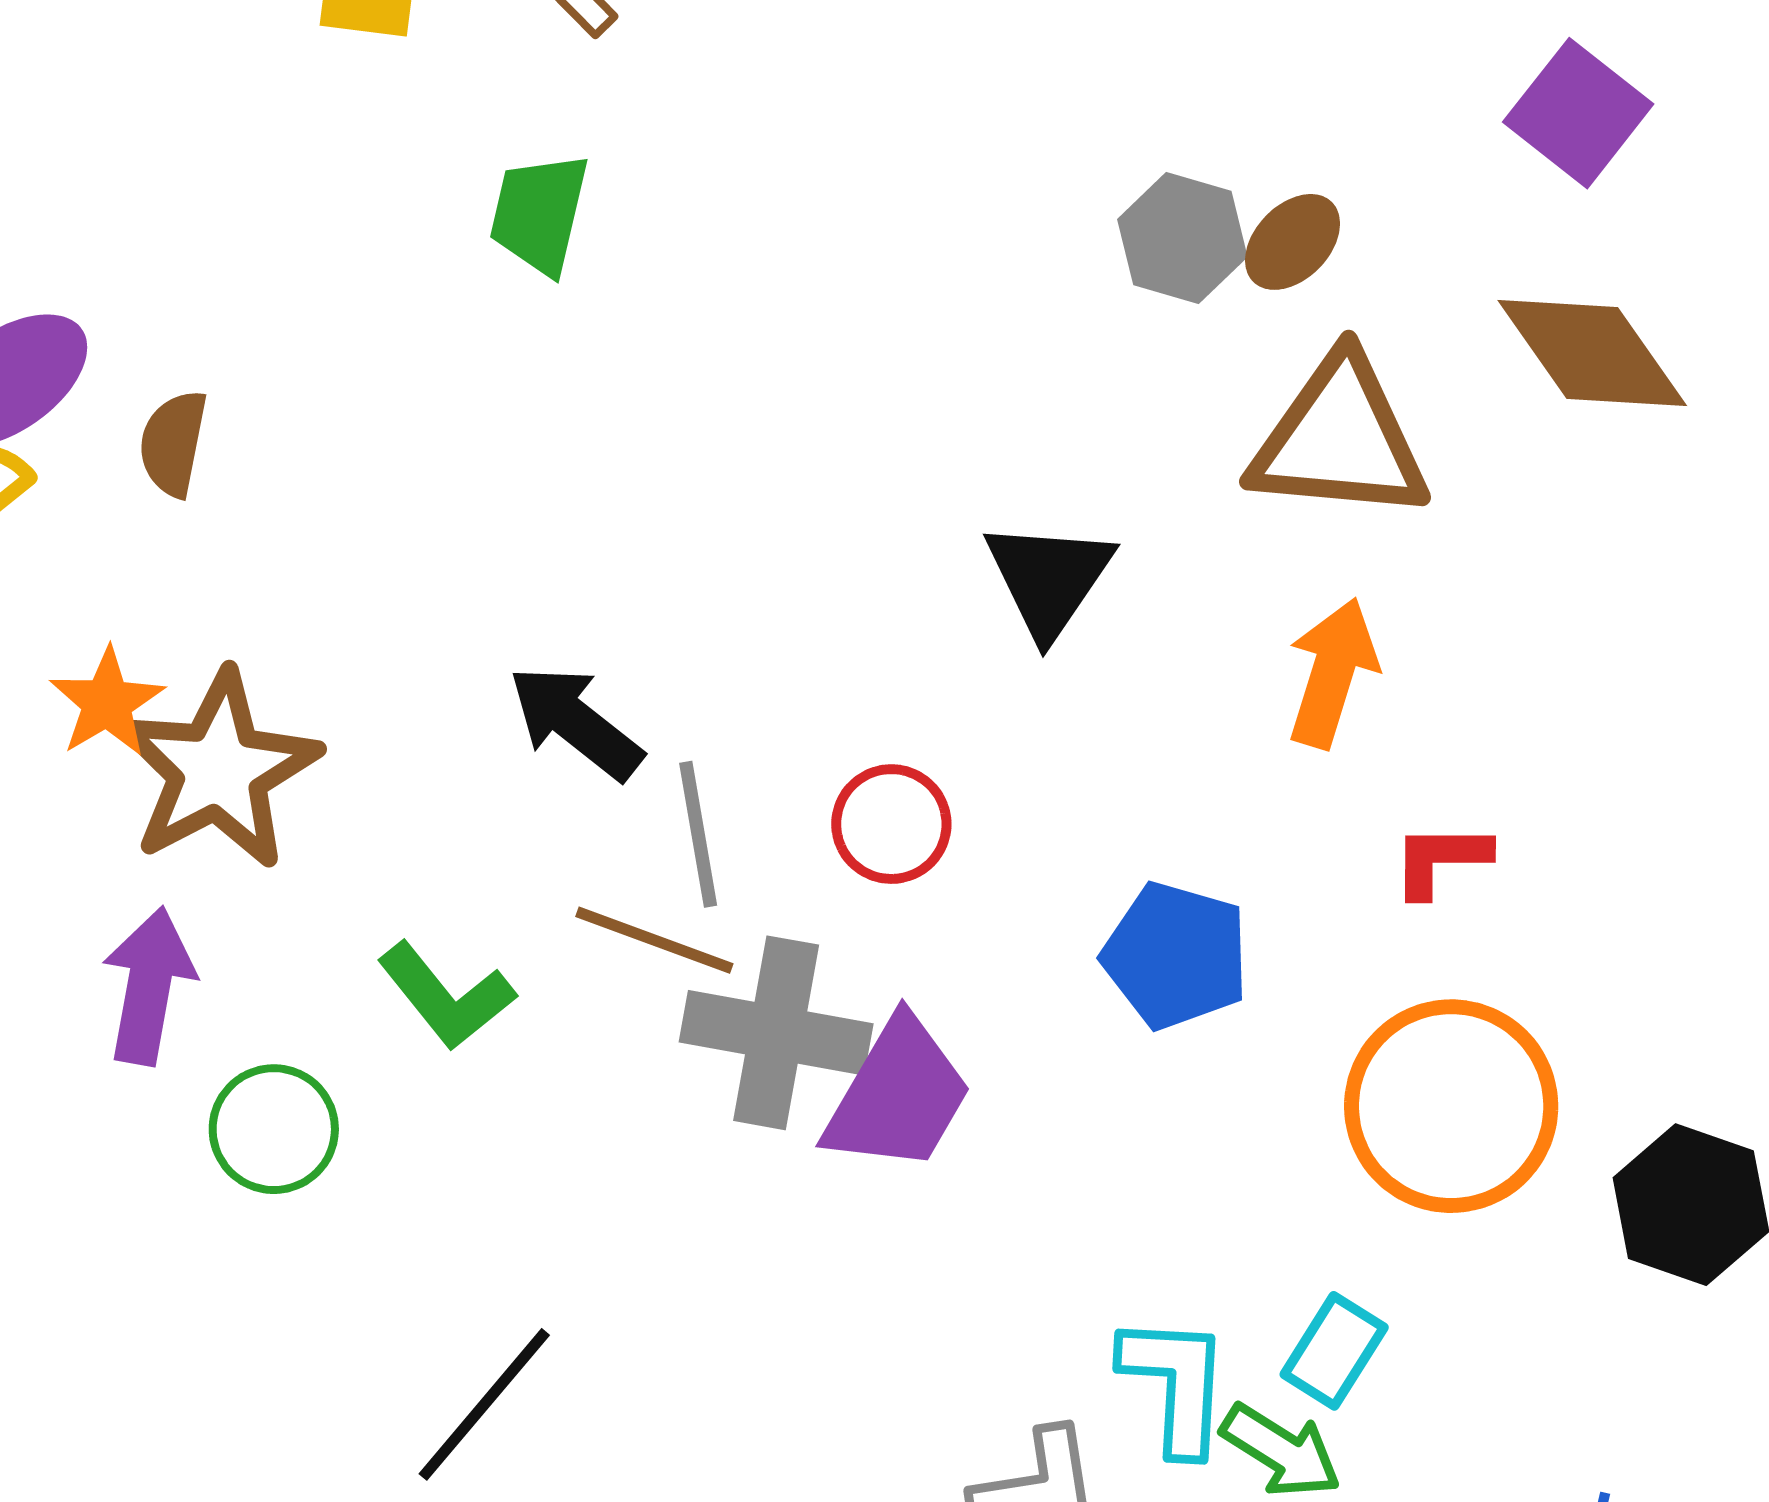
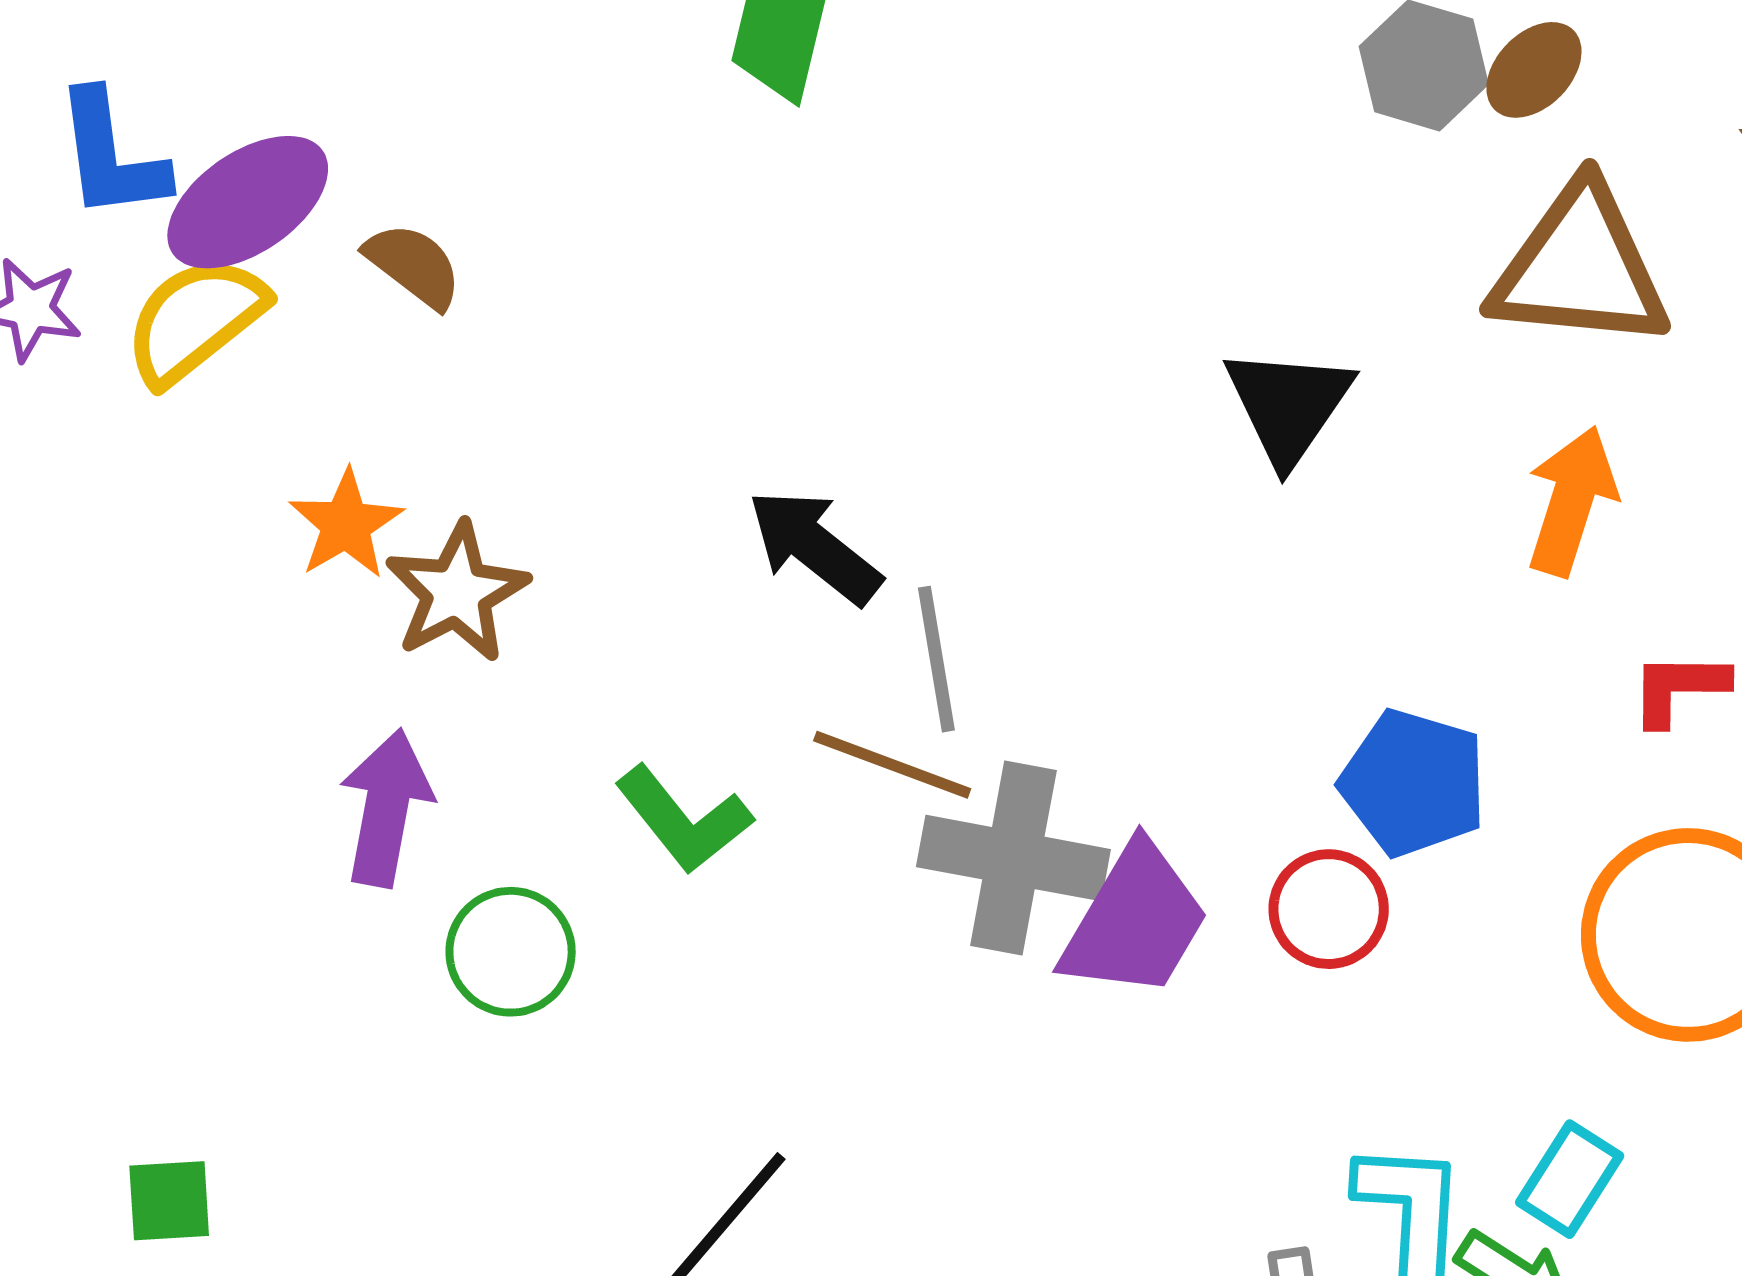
brown semicircle: (173, 443) -> (414, 265), turned 116
brown star: (218, 770) -> (457, 592), size x0.7
red circle: (891, 824) -> (1329, 909), moved

